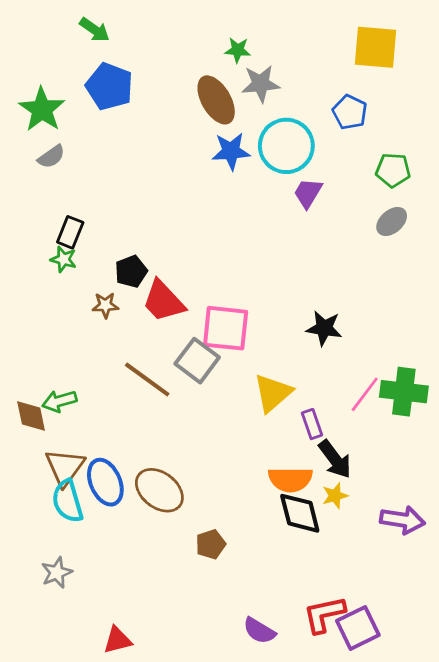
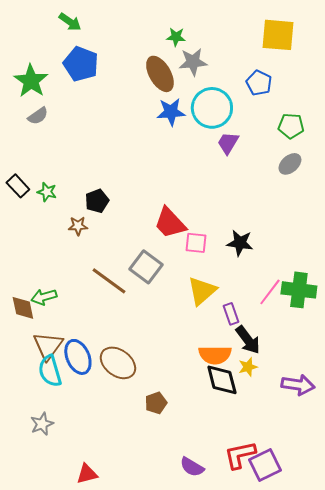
black rectangle: (70, 232) -> (18, 186), moved, turned -65
red trapezoid: (163, 301) -> (170, 223), moved
pink square: (226, 328) -> (196, 243), moved, size x0.6

